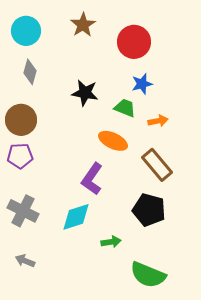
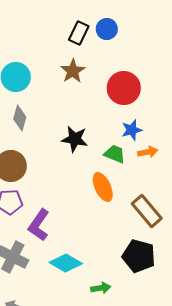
orange arrow: (158, 121) -> (148, 152), moved
orange ellipse: (113, 141) -> (103, 187), turned 40
purple L-shape: (92, 179) -> (39, 225), moved
cyan diamond: (76, 217) -> (66, 263), turned 48

